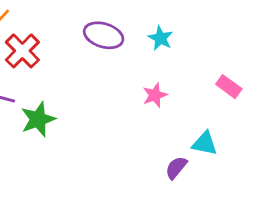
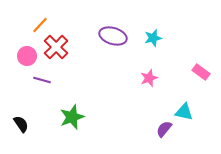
cyan star: (160, 38) -> (153, 38), turned 30
green star: (38, 119) -> (72, 117), moved

